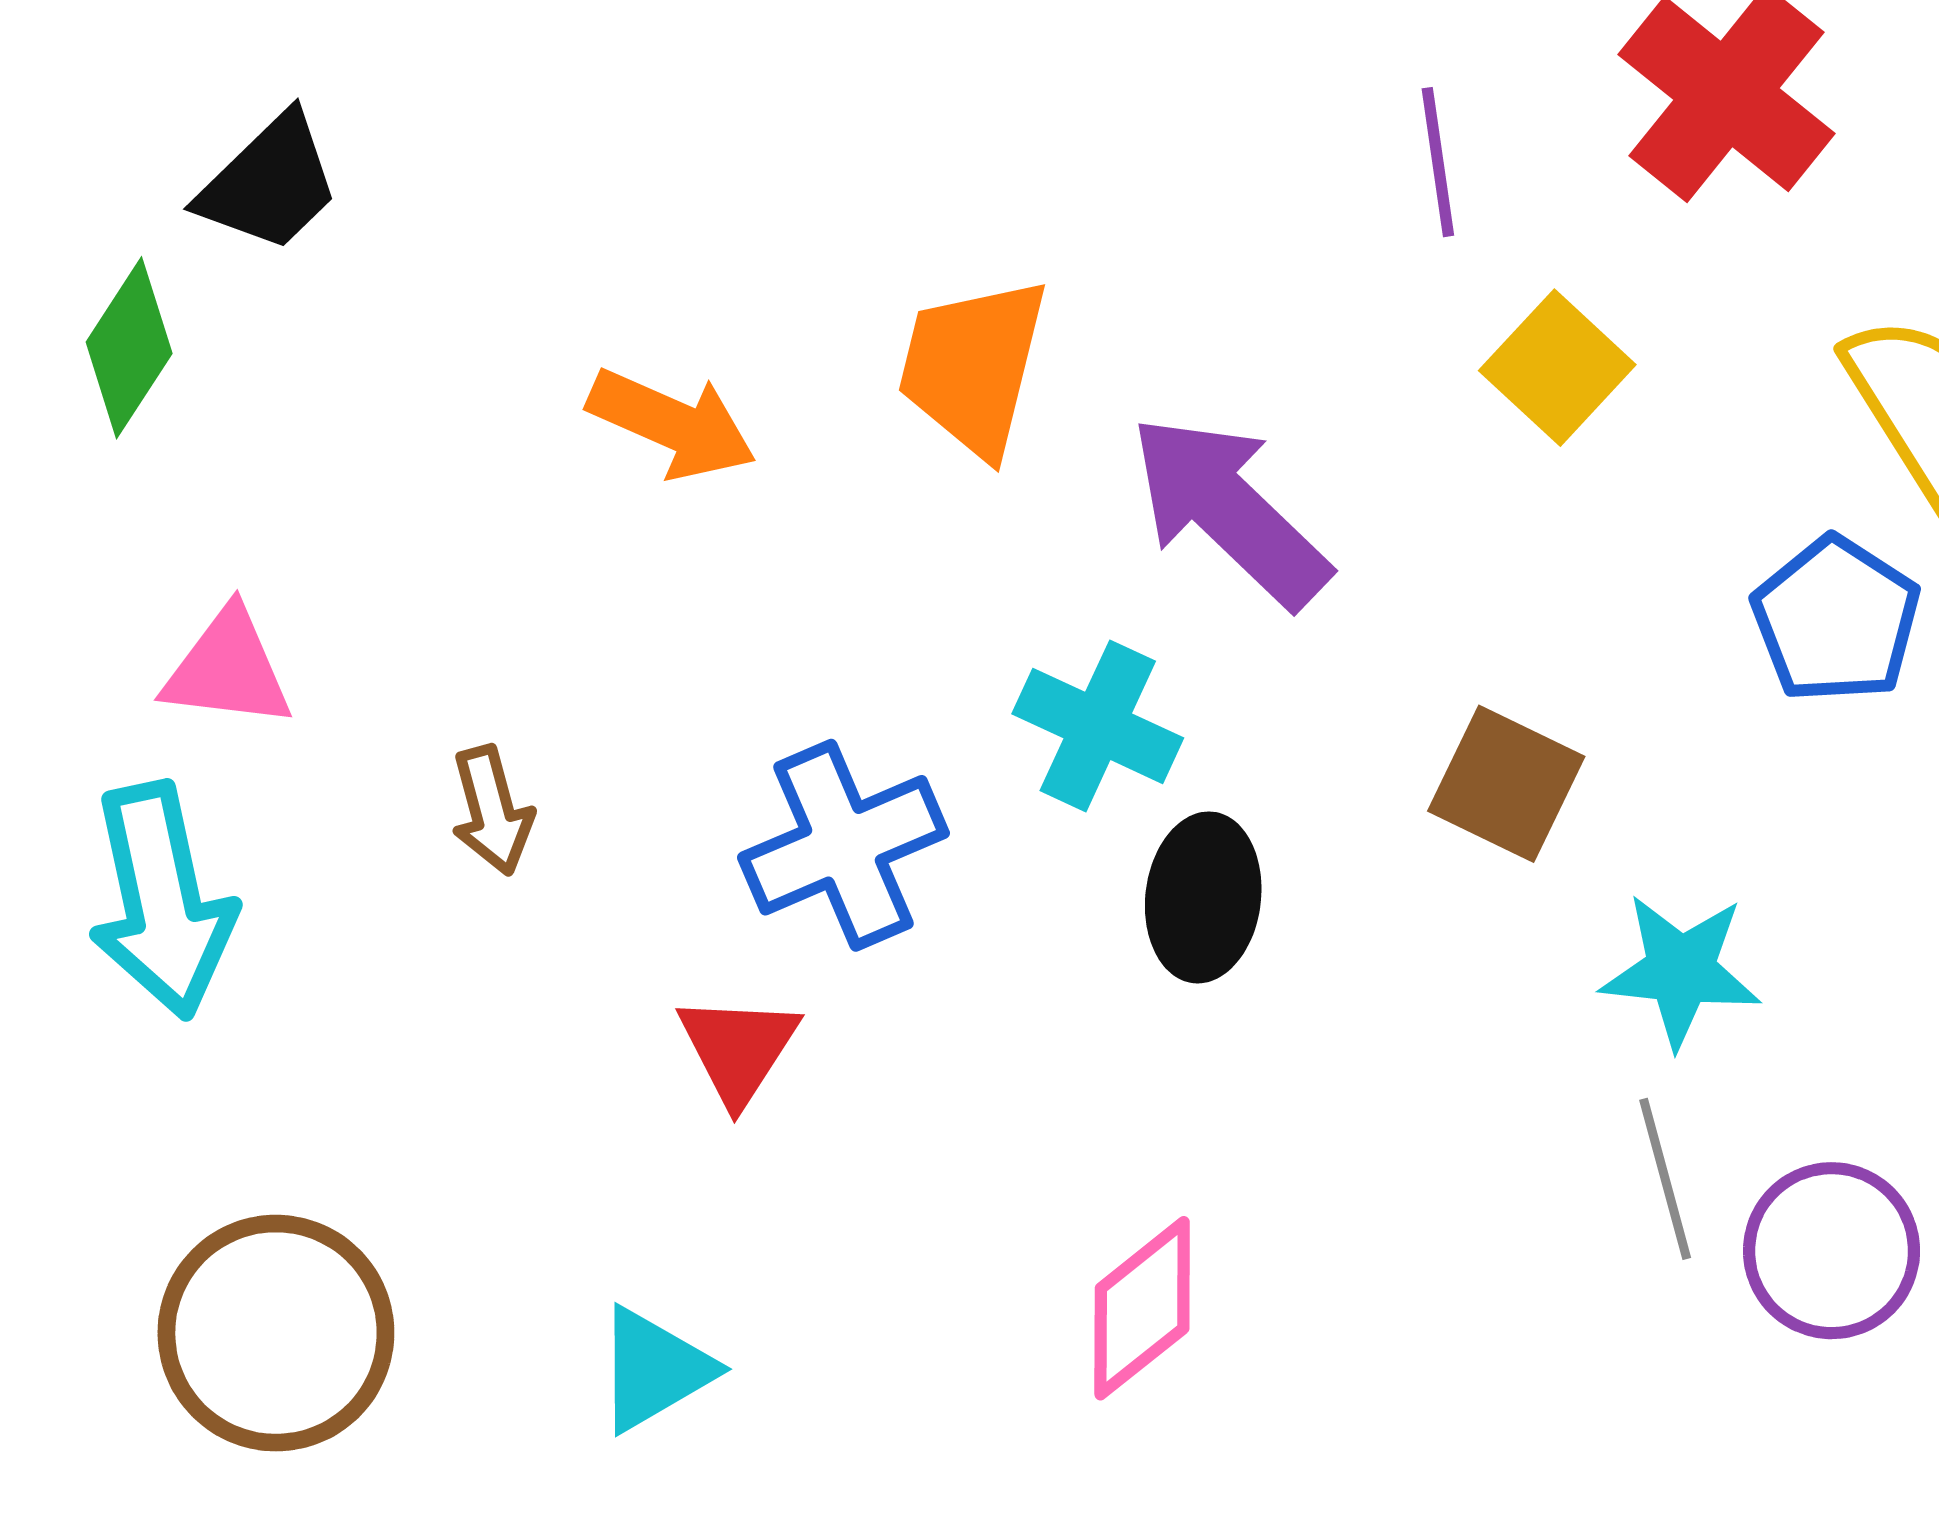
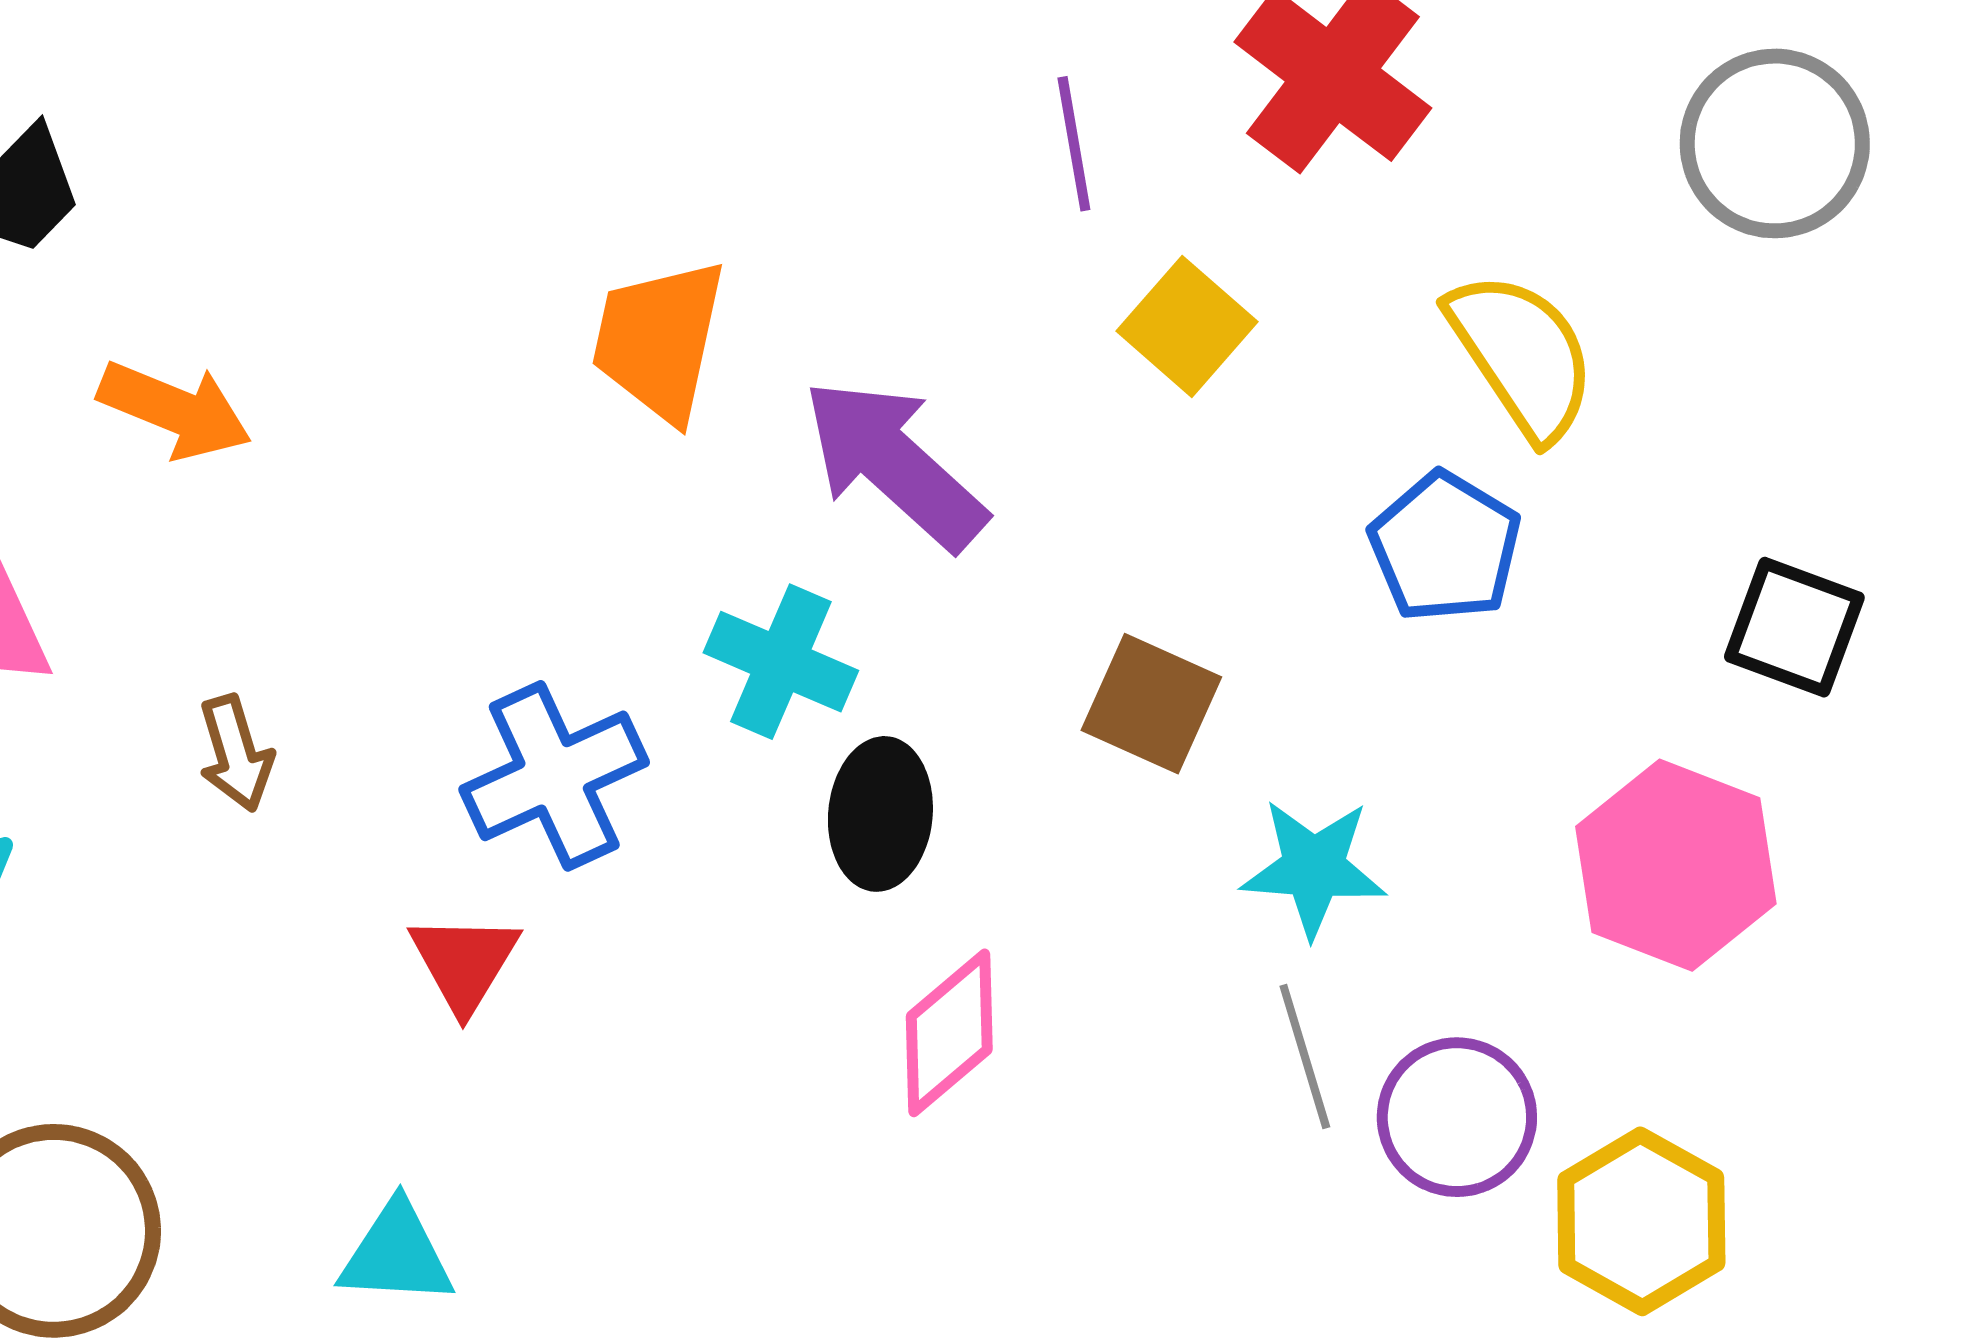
orange arrow: (672, 424) -> (175, 410), moved
pink diamond: (1142, 1308) -> (949, 1033), moved
cyan triangle: (654, 1369) -> (396, 1254), turned 35

